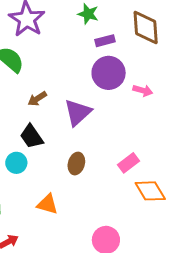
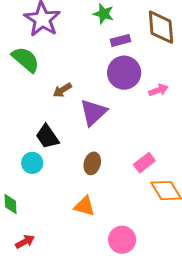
pink arrow: (143, 90) -> (158, 90), turned -36
brown arrow: (37, 99) -> (62, 90), moved
orange triangle: (48, 204) -> (84, 206), moved

